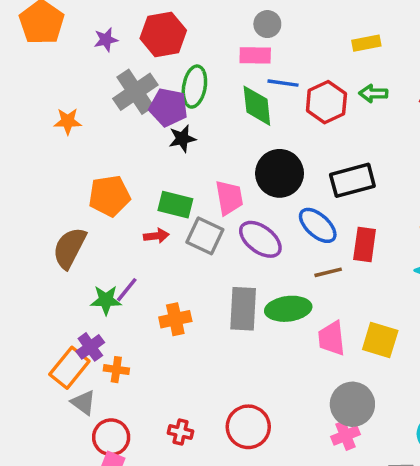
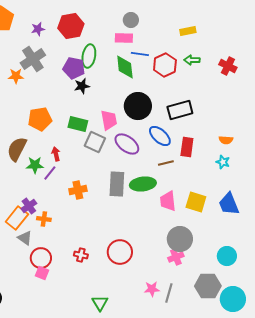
gray cross: (135, 92) -> (33, 59), moved
red arrow: (156, 236) -> (56, 154), moved, turned -96
green star: (106, 300) -> (35, 165), moved

